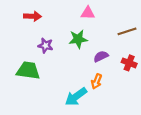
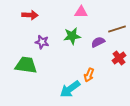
purple semicircle: (101, 56) -> (98, 42), moved
red cross: (129, 63) -> (119, 58), turned 32

